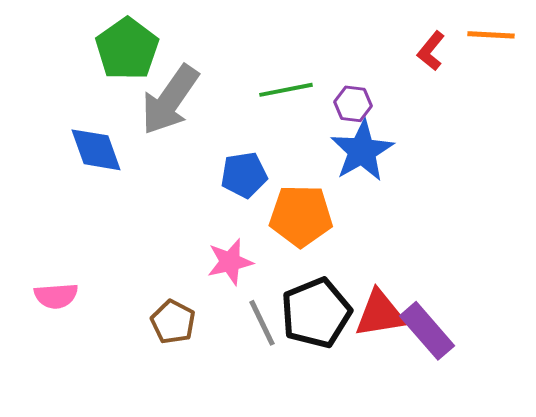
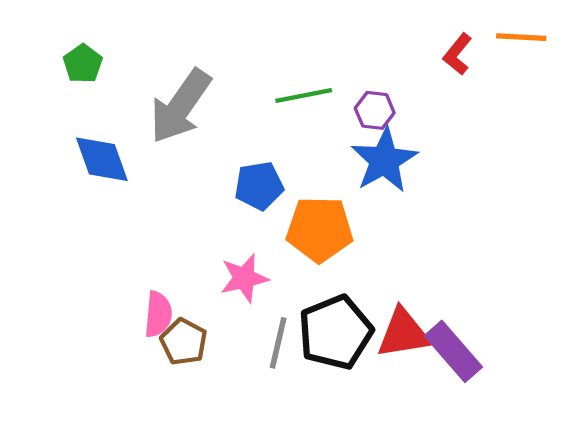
green pentagon: (127, 49) -> (83, 64), moved, size x0.6
pink semicircle: (56, 296) -> (158, 314), moved, turned -81
gray line: (262, 323) -> (278, 343), turned 39

